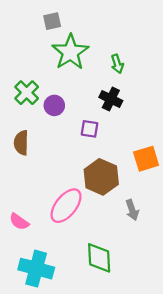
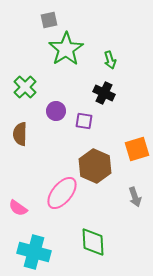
purple circle: (54, 105) -> (56, 111), moved
gray arrow: (132, 210) -> (135, 197), moved

